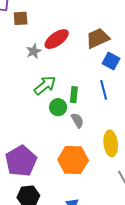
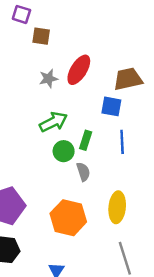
red ellipse: (57, 39) -> (79, 70), turned -35
blue square: (111, 61) -> (111, 106), moved, turned -30

